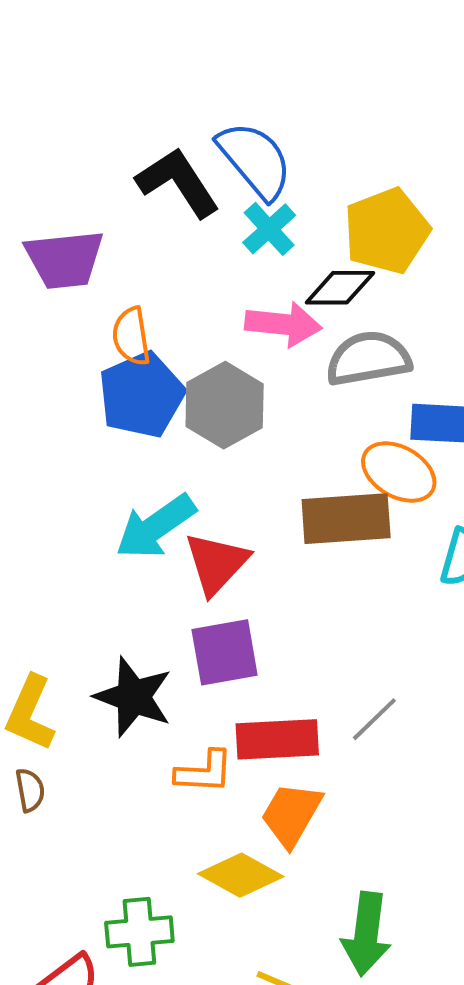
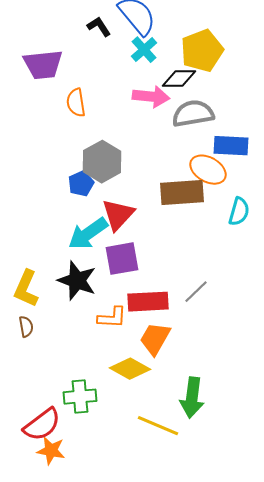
black L-shape: (178, 182) -> (99, 27), size x0.6
blue pentagon: (141, 395) -> (81, 184), moved, size x0.6
gray hexagon: (225, 405) -> (102, 162), moved
cyan arrow: (156, 527) -> (88, 234), moved

